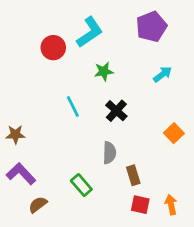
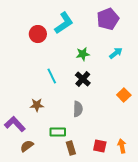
green star: (104, 71) -> (83, 54), moved
brown star: (15, 135) -> (37, 105), moved
brown rectangle: (133, 175) -> (71, 148), moved
green rectangle: (81, 185) -> (58, 132), turned -49

